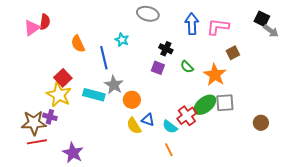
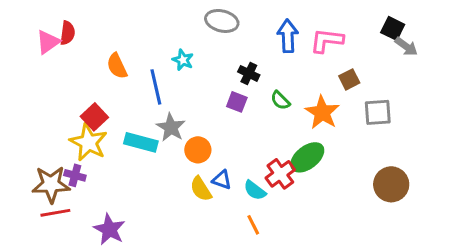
gray square: (225, 103) -> (378, 112), moved
brown circle: (261, 123) -> (391, 184), size x1.5

